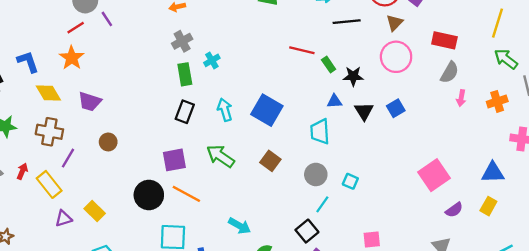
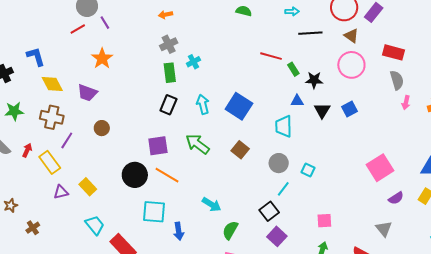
brown triangle: (395, 23) -> (351, 36), turned -42
orange star: (72, 58) -> (102, 58), moved
gray semicircle: (450, 72) -> (397, 80), turned -48

